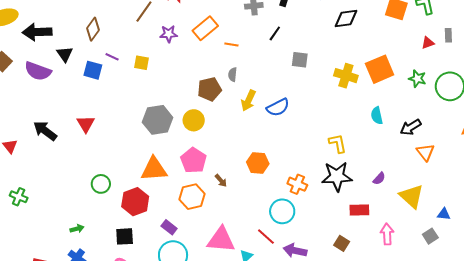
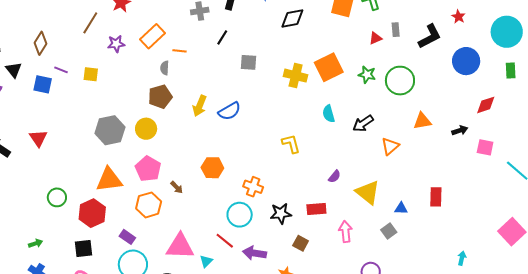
gray semicircle: (233, 74) -> (165, 68), moved
orange triangle: (425, 152) -> (390, 146), moved, turned 30
black star: (337, 176) -> (281, 213), moved, size x0.7

